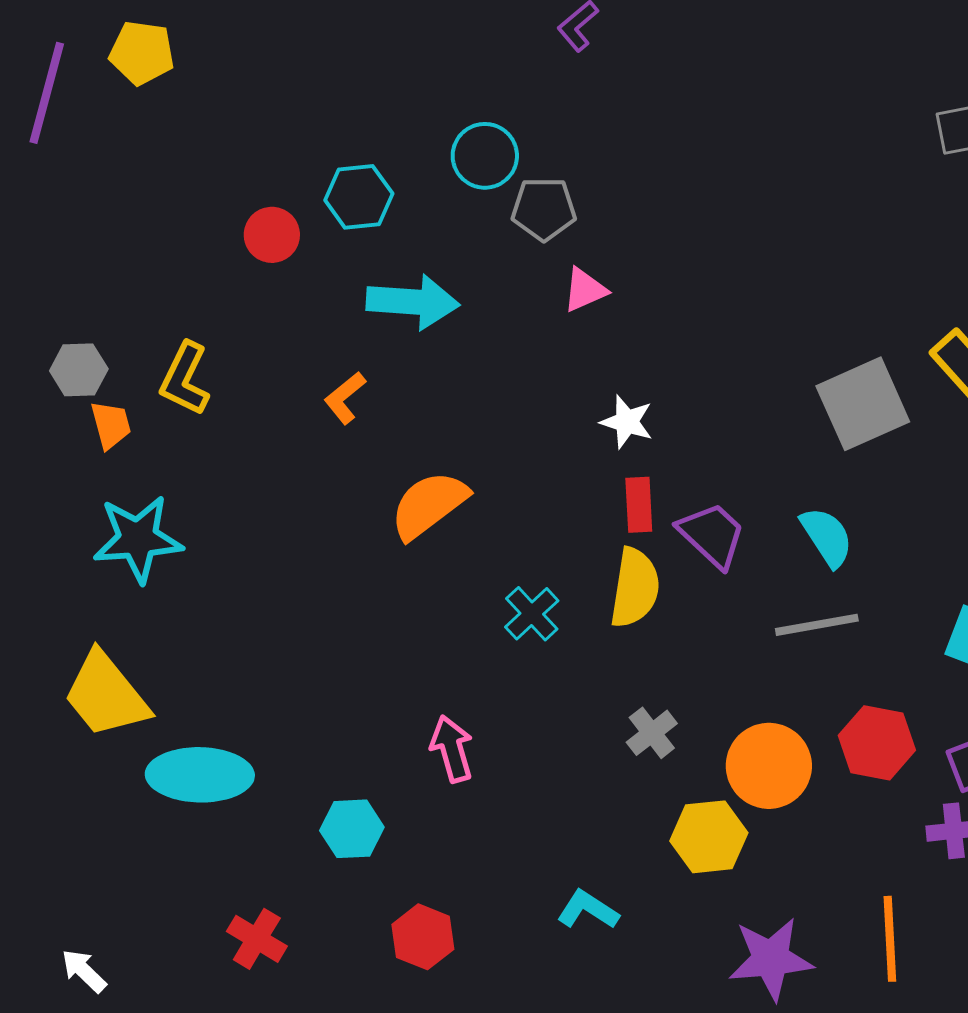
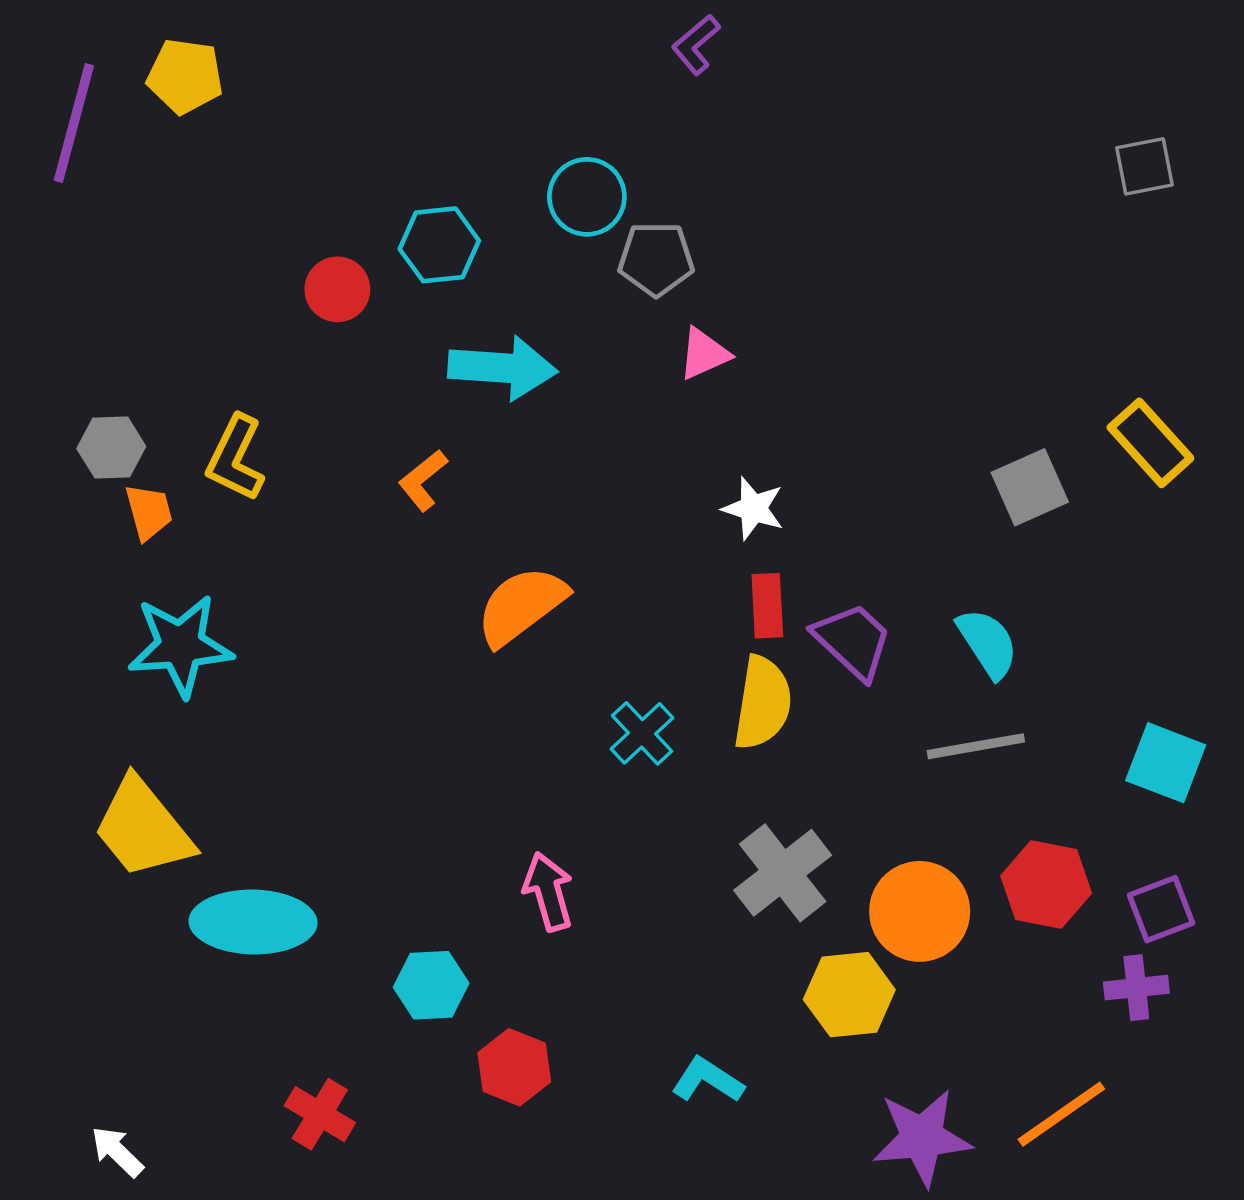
gray square: (863, 404) -> (1030, 487), size x0.7
gray cross: (652, 733) -> (783, 873), size x1.6
red hexagon: (423, 937) -> (514, 1067), moved
orange line: (890, 939) -> (1061, 1114), turned 58

